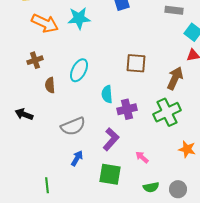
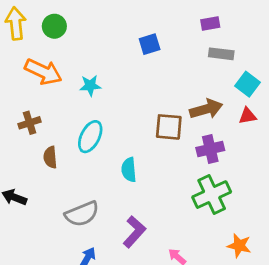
cyan star: (79, 18) -> (90, 86), moved, size x0.7
brown arrow: (175, 78) -> (206, 109), moved, turned 50
purple cross: (127, 109) -> (210, 149), moved

